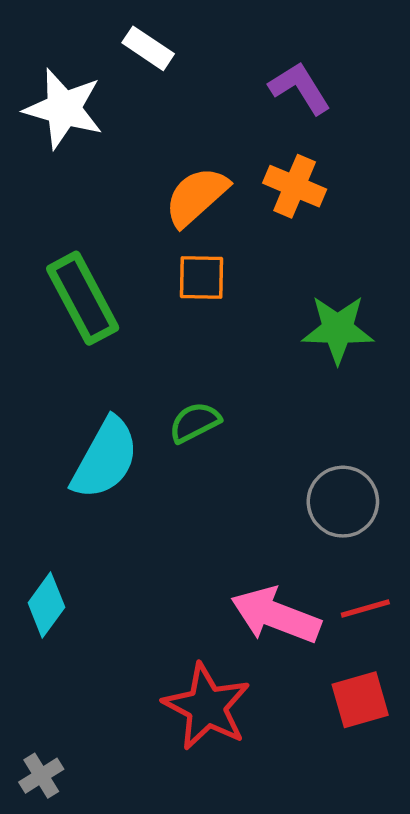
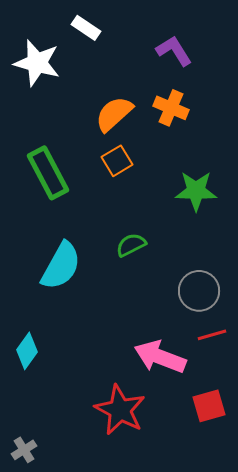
orange square: (202, 278) -> (117, 161), turned -32
green semicircle: (195, 422) -> (131, 245), moved
red line: (365, 608) -> (212, 335), moved

